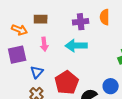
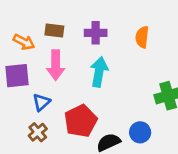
purple cross: (81, 22) -> (96, 33), moved
pink arrow: (44, 44) -> (56, 65), size x1.5
cyan arrow: (76, 46) -> (99, 72), turned 95

